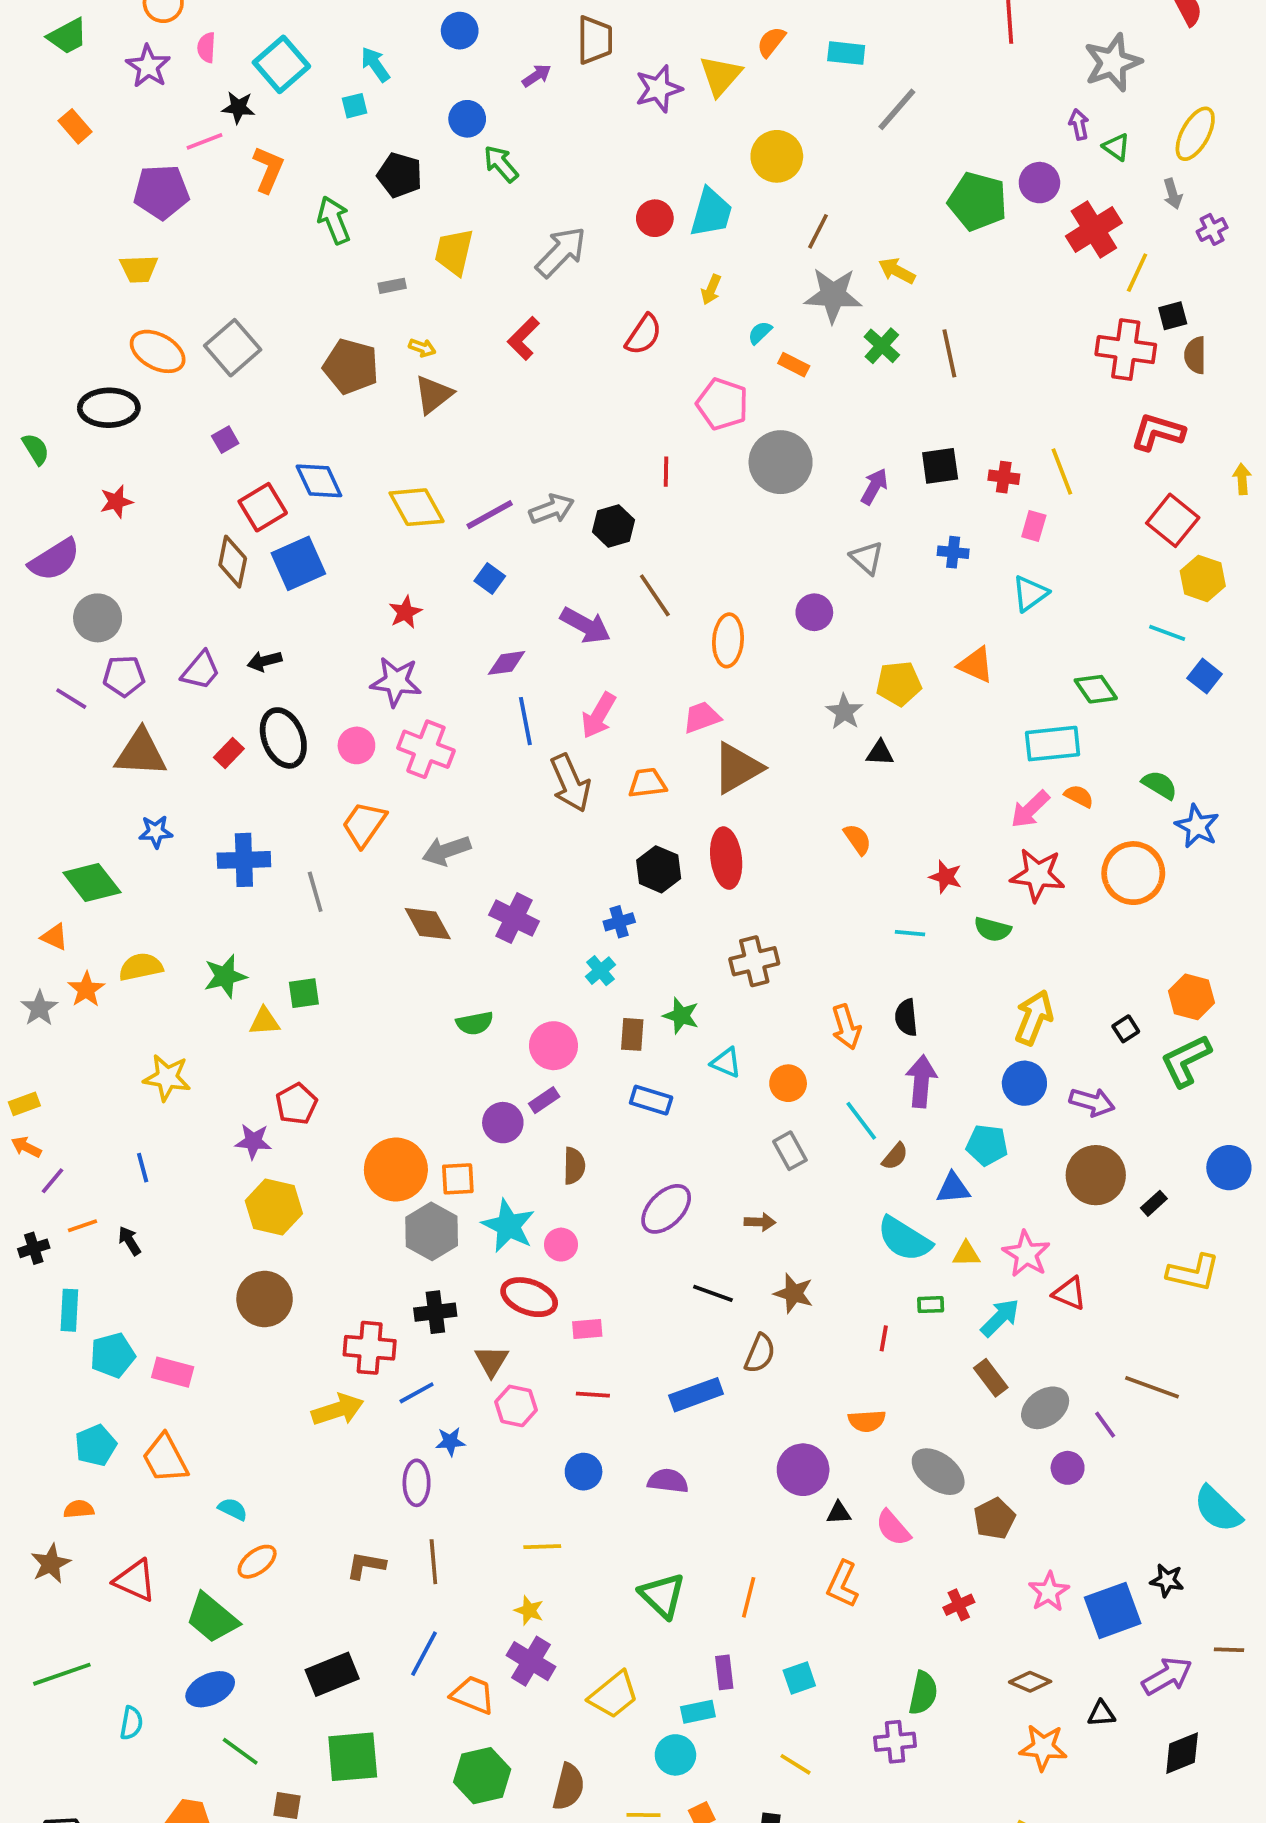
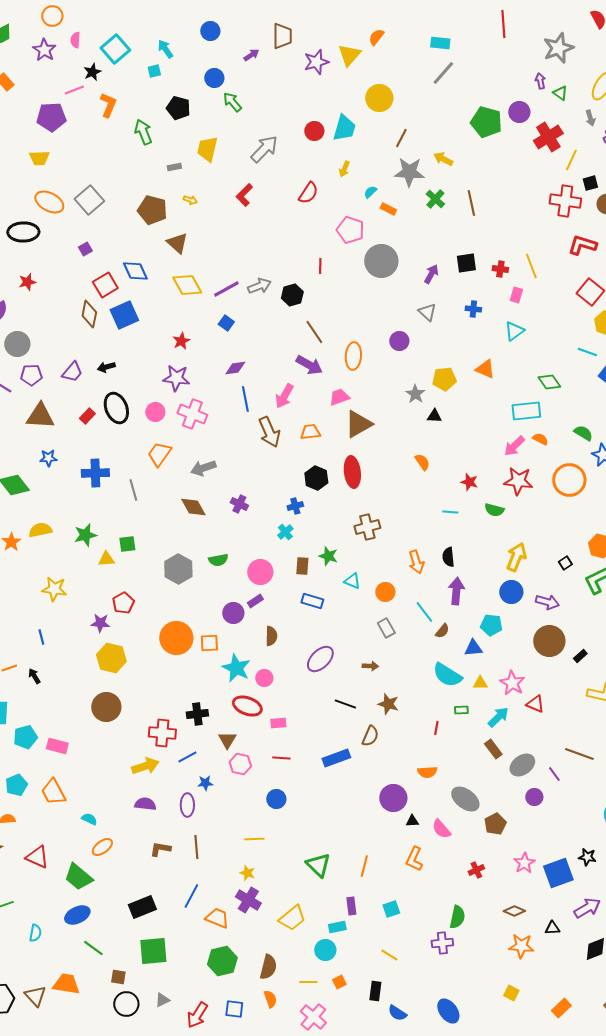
cyan rectangle: (846, 53) -> (440, 43), moved
black star: (238, 108) -> (92, 72), turned -30
brown triangle: (433, 395) -> (177, 243), moved, turned -40
purple arrow: (585, 625) -> (309, 365), moved
purple cross: (514, 918) -> (239, 504), size x0.7
gray hexagon: (432, 1231) -> (178, 569), moved
purple semicircle: (668, 1481) -> (145, 804), moved

